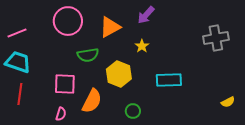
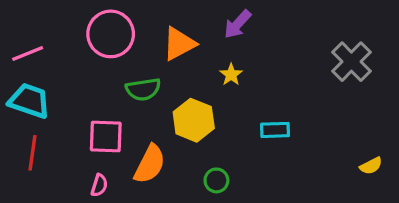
gray cross: (216, 38) -> (351, 62), turned -35
cyan rectangle: (169, 80) -> (275, 130), size x0.7

